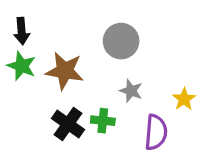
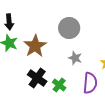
brown star: (65, 71) -> (35, 46), turned 30
green cross: (103, 121) -> (59, 85), moved, turned 32

